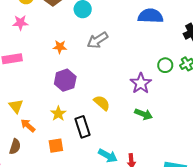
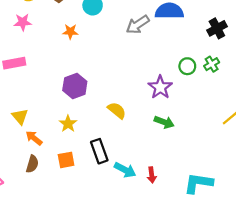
gray arrow: (98, 40) -> (138, 25), moved
orange star: (60, 47) -> (70, 32), moved
black rectangle: (82, 127) -> (99, 151), moved
brown semicircle: (15, 147) -> (32, 164), moved

